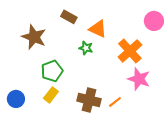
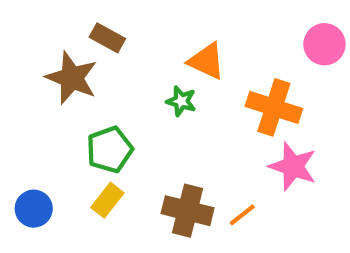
brown rectangle: (69, 17) -> (107, 38), moved
orange cross: (130, 51) -> (274, 107), turned -30

